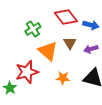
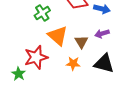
brown triangle: (70, 43) -> (81, 42), moved

